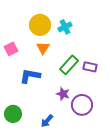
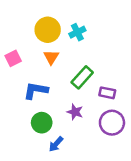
purple rectangle: (90, 67) -> (107, 93), moved
purple circle: (82, 105) -> (112, 123), moved
green circle: (13, 114) -> (42, 123), moved

